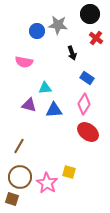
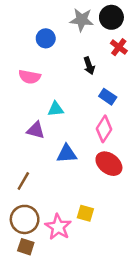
gray star: (58, 25) -> (82, 20), moved
blue triangle: (54, 110) -> (67, 154), moved
brown square: (12, 199) -> (26, 247), moved

